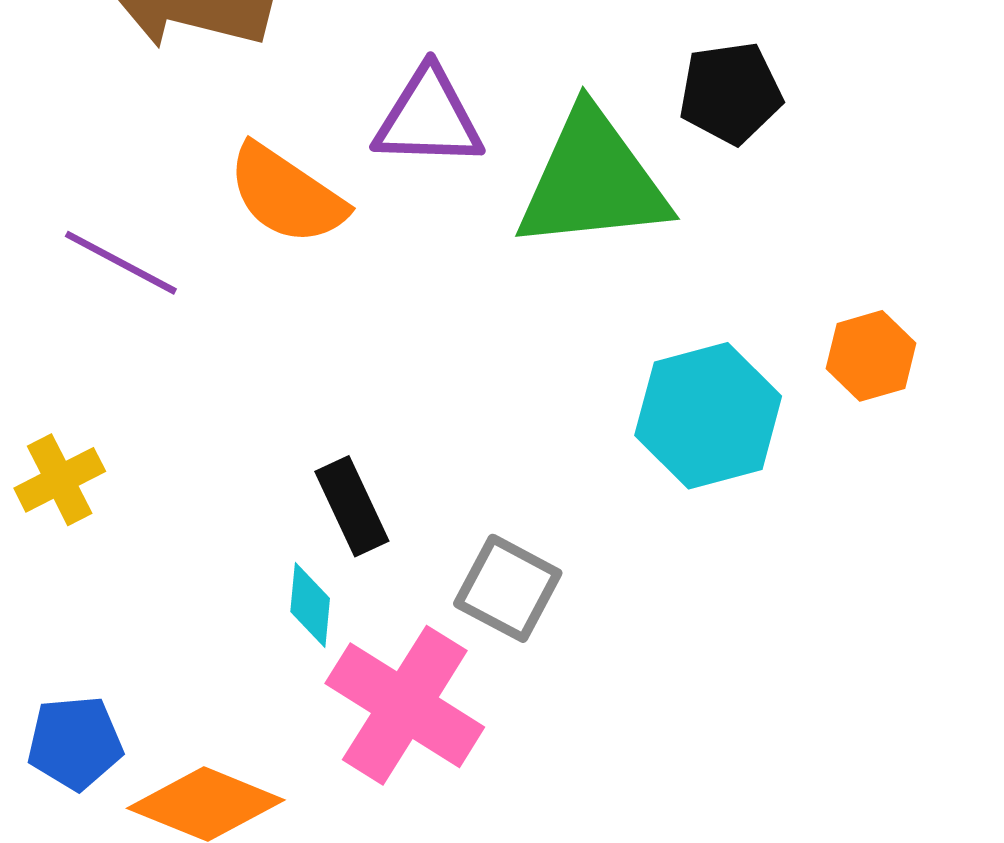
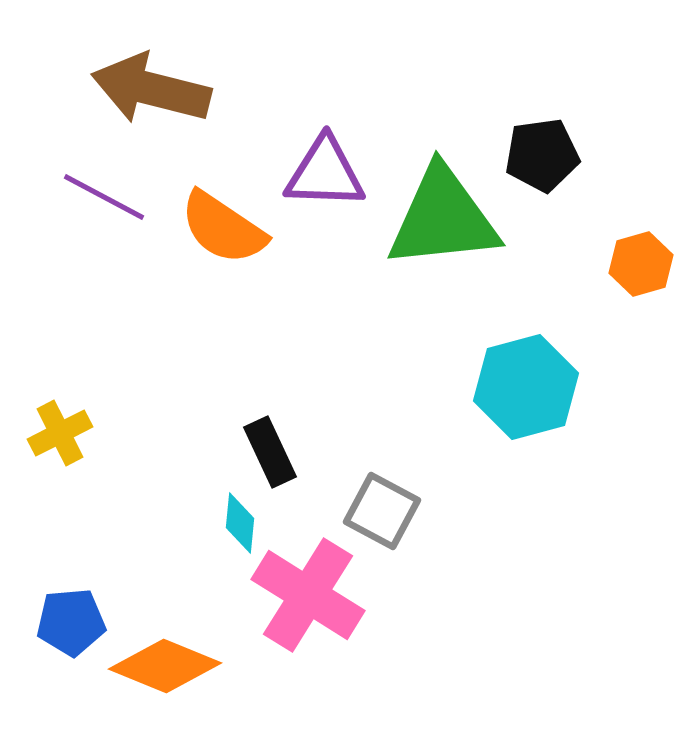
purple line: (121, 263) -> (104, 197), moved
orange hexagon: (871, 356) -> (641, 264), moved

